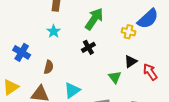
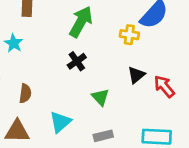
cyan star: (54, 31) -> (14, 43), moved
green triangle: (115, 77) -> (100, 97), moved

